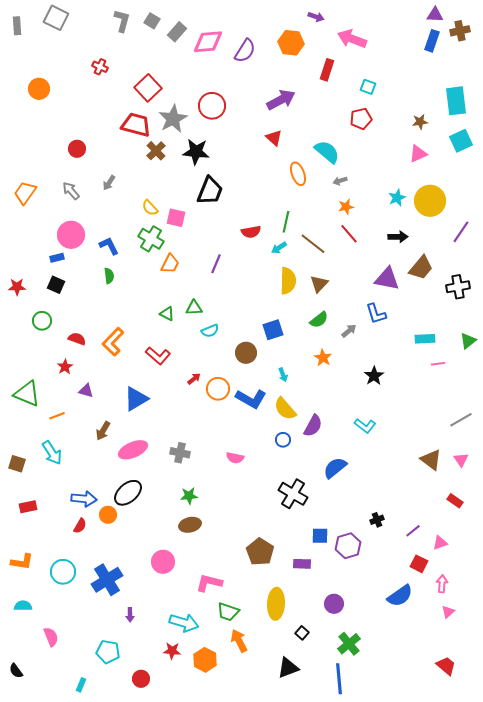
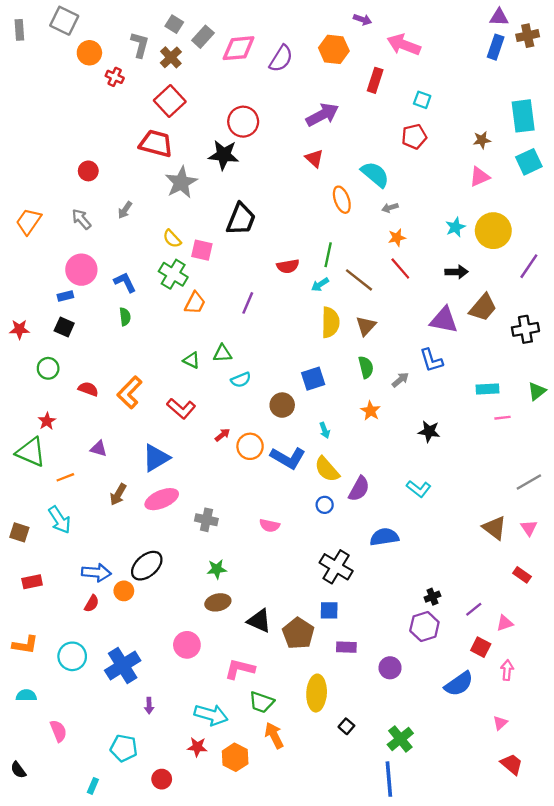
gray L-shape: (122, 21) -> (140, 45), moved
orange circle: (39, 89) -> (89, 53), moved
gray star: (173, 119) -> (181, 182), moved
brown cross: (156, 151) -> (171, 57), moved
black star: (196, 152) -> (224, 155), moved
green semicircle: (319, 320) -> (366, 367), turned -66
red star: (65, 367) -> (47, 421), moved
black star: (374, 376) -> (429, 431), turned -30
pink ellipse: (133, 450) -> (162, 499), moved
blue semicircle: (335, 468) -> (384, 537), turned 30
blue square: (320, 536) -> (329, 610), moved
purple hexagon: (348, 546) -> (424, 626), moved
purple circle: (334, 604) -> (390, 668), moved
pink triangle: (448, 612) -> (500, 723), moved
black triangle: (288, 668) -> (259, 621), moved, turned 45

